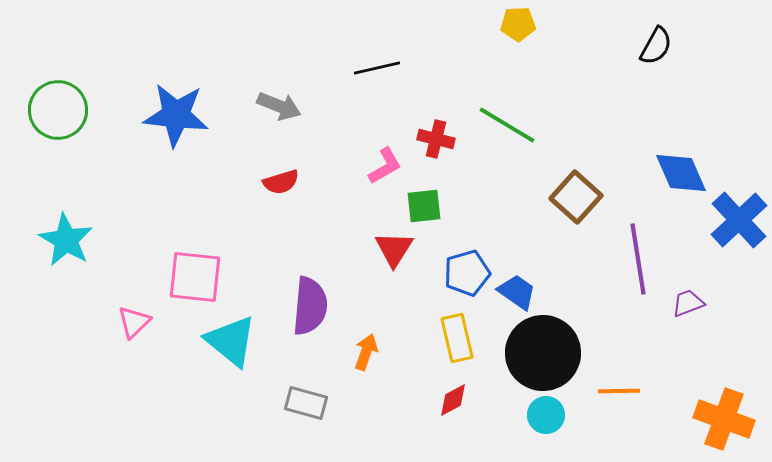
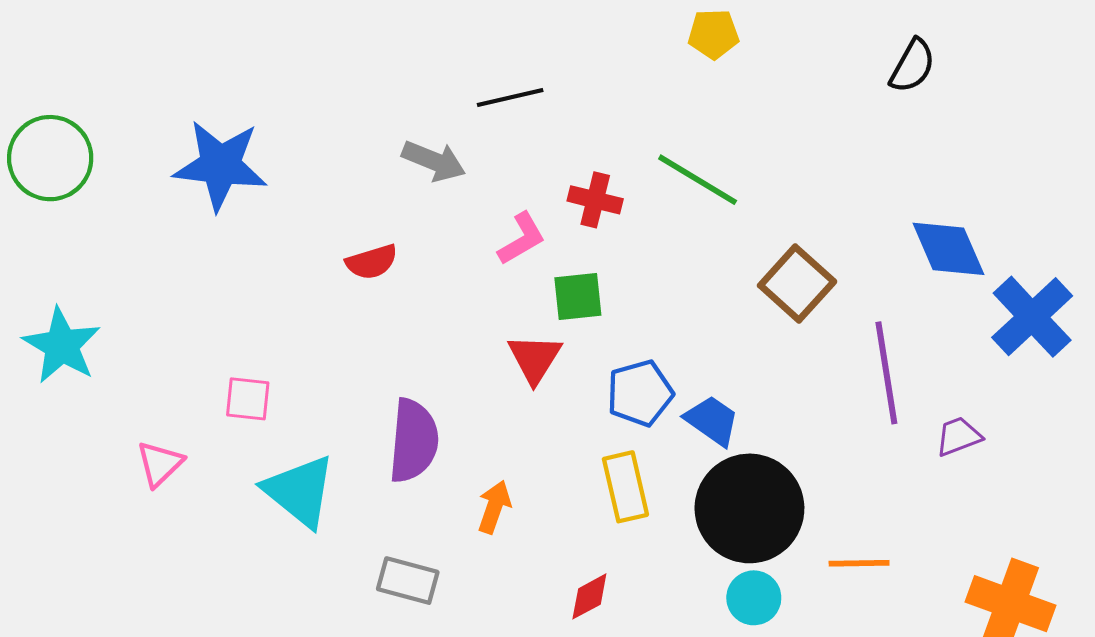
gray arrow: (279, 106) -> (434, 161), moved
pink square: (195, 277) -> (248, 399), size x0.6
red diamond: (453, 400) -> (589, 596), moved

